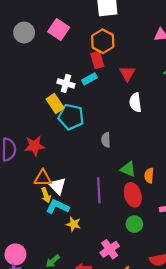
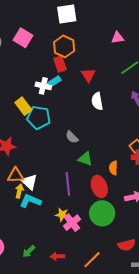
white cross: (66, 83) -> (43, 86), moved
gray semicircle: (106, 140) -> (72, 137), turned -40
green triangle: (128, 169) -> (85, 159), moved
yellow arrow: (46, 195) -> (19, 191), turned -144
yellow star: (74, 224) -> (62, 215), moved
green circle: (134, 224) -> (102, 213), size x1.6
pink cross: (110, 249) -> (72, 223), moved

